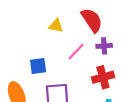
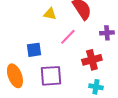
purple cross: (104, 46) -> (107, 33), moved

